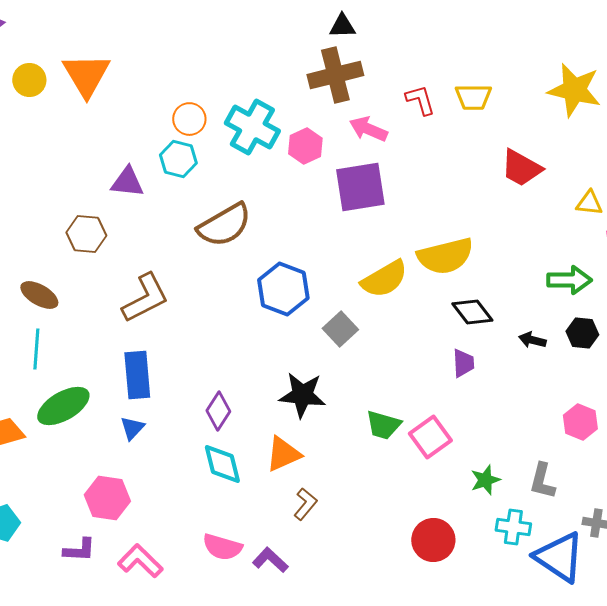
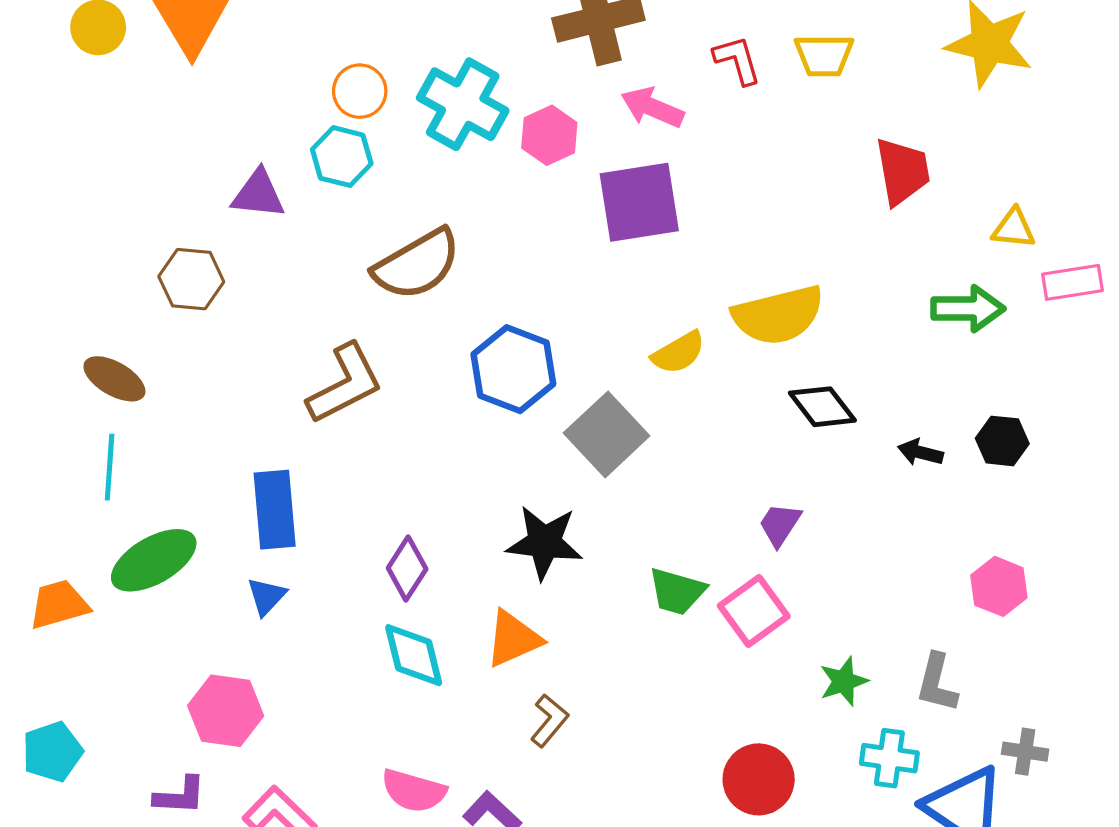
red trapezoid: (521, 168) -> (902, 171), turned -129
yellow semicircle: (384, 279) -> (678, 353), size x0.7
green arrow: (569, 280) -> (968, 309), moved
brown L-shape: (145, 298) -> (345, 384), moved
gray square: (340, 329) -> (607, 434), size x1.4
purple trapezoid: (463, 363) -> (780, 524), moved, turned -144

